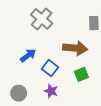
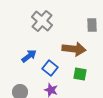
green square: (81, 74) -> (80, 74), turned 32

